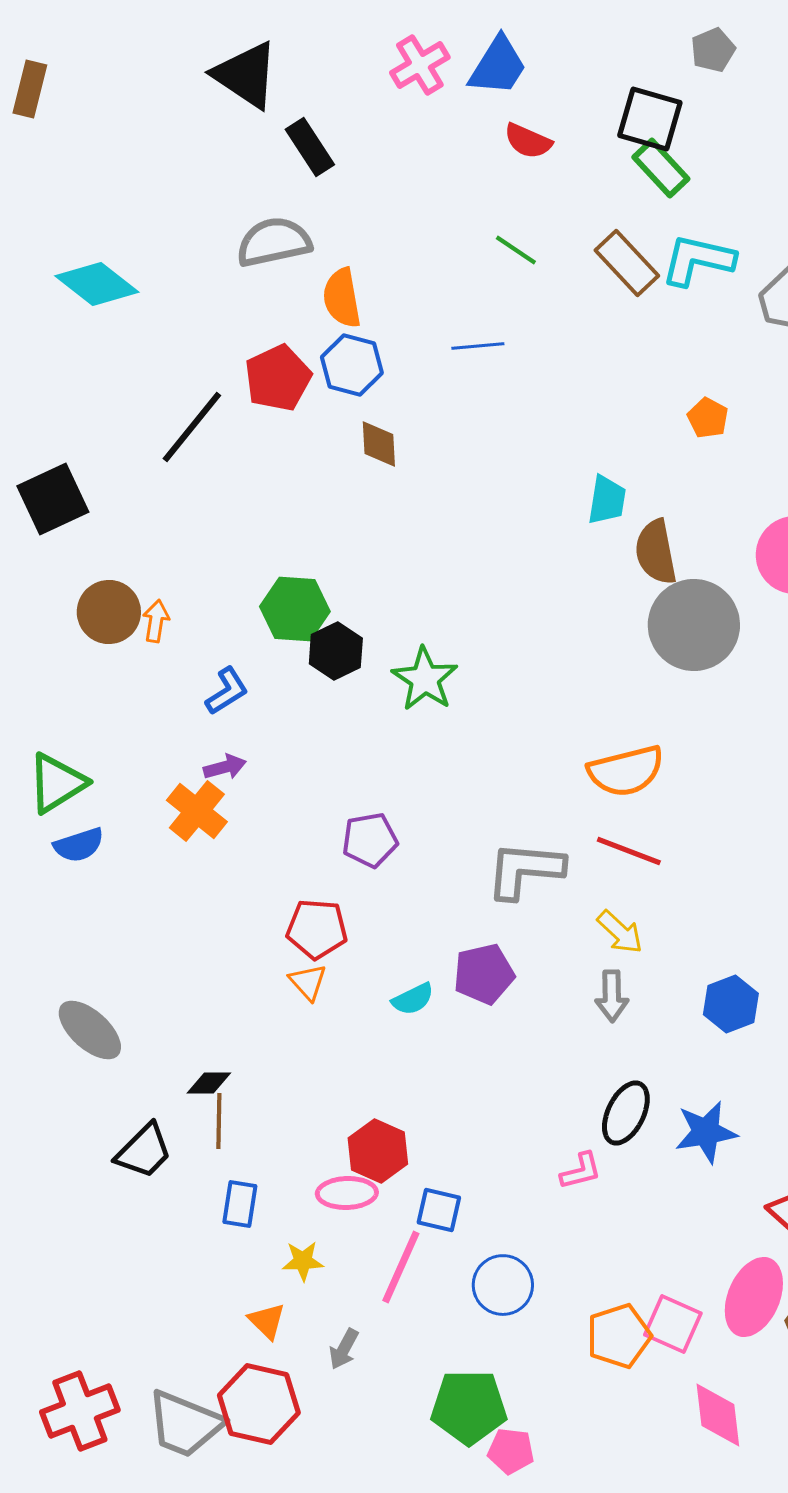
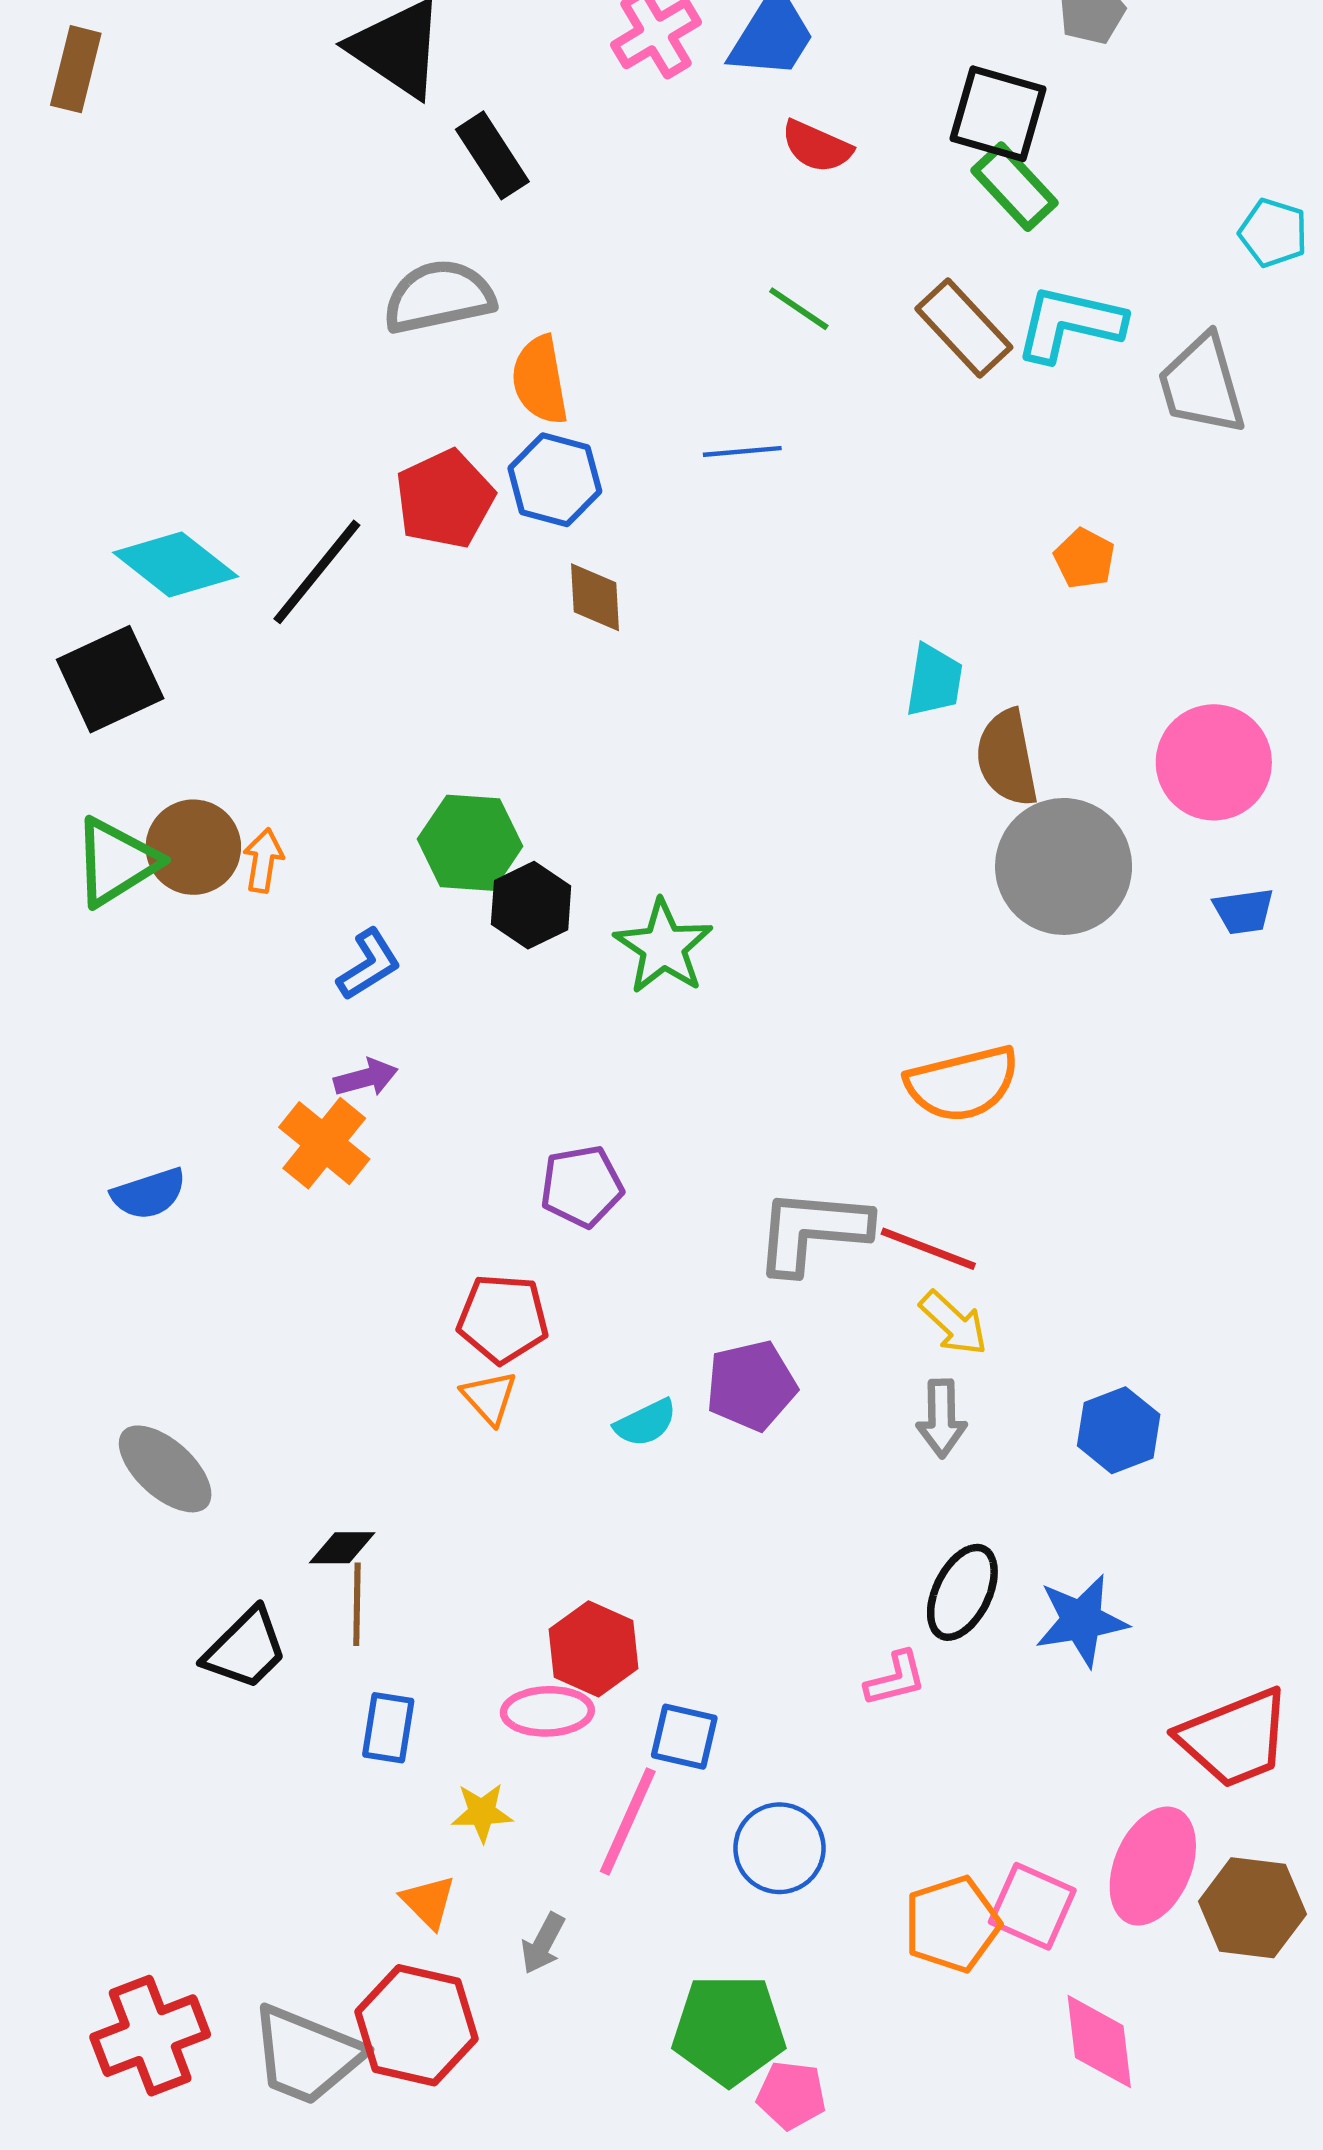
cyan diamond: (97, 284) -> (176, 565), moved
green triangle: (57, 783) -> (116, 862), moved
red line: (629, 851) -> (928, 1249), moved

